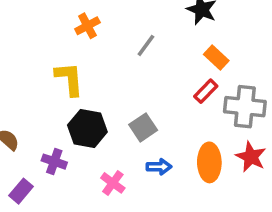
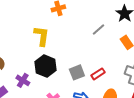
gray line: (146, 45) -> (98, 29), moved
red rectangle: (206, 91) -> (98, 74), moved

